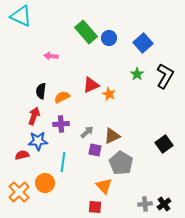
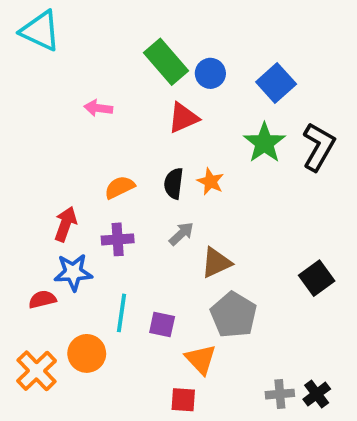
green star: (137, 74) -> (264, 143), size x1.5
red triangle: (91, 85) -> (183, 118), moved
black semicircle: (41, 91) -> (174, 183), moved
gray arrow: (87, 132) -> (181, 234), moved
purple square: (95, 150) -> (162, 324), moved

